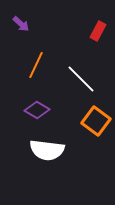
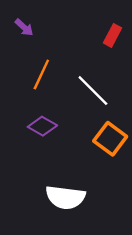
white semicircle: (47, 150) -> (65, 197), moved

